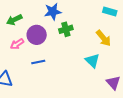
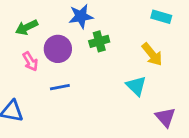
pink arrow: (17, 44) -> (30, 61), turned -88

